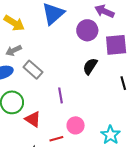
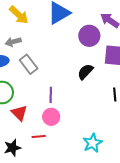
pink circle: (76, 125) -> (51, 117), moved

